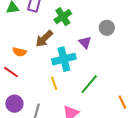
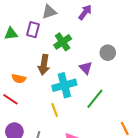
brown arrow: (44, 39) -> (44, 65), turned -36
green line: (89, 84) -> (95, 99), moved

